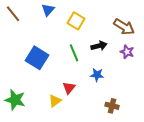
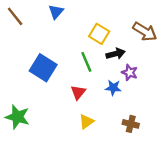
yellow square: (76, 21) -> (99, 34), moved
purple star: (127, 52) -> (130, 72), moved
red triangle: (69, 88) -> (78, 92), moved
yellow triangle: (55, 101) -> (86, 122), moved

